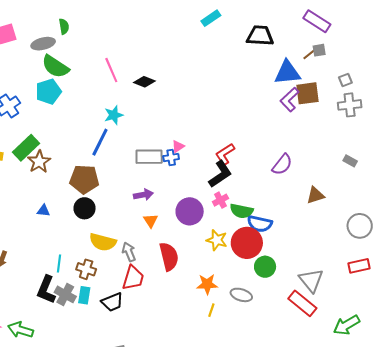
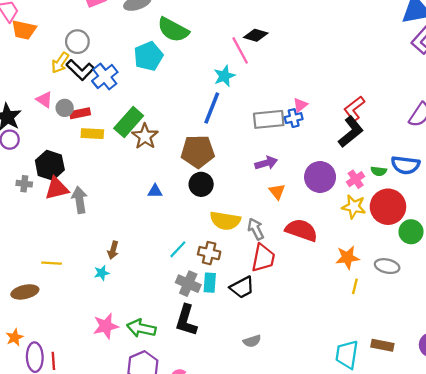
green semicircle: (55, 67) -> (173, 30), moved
pink line: (111, 70) -> (240, 50), moved
pink cross: (220, 200) -> (356, 179), moved
green semicircle: (242, 211) -> (379, 171), size x0.6
blue semicircle: (260, 224) -> (405, 165), moved
red semicircle: (169, 257) -> (301, 230), turned -52
cyan line: (59, 263) -> (178, 249), turned 42
black L-shape: (46, 290) -> (186, 320), moved

